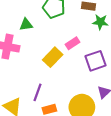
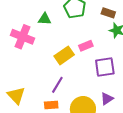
purple line: (38, 92) -> (57, 85), moved

